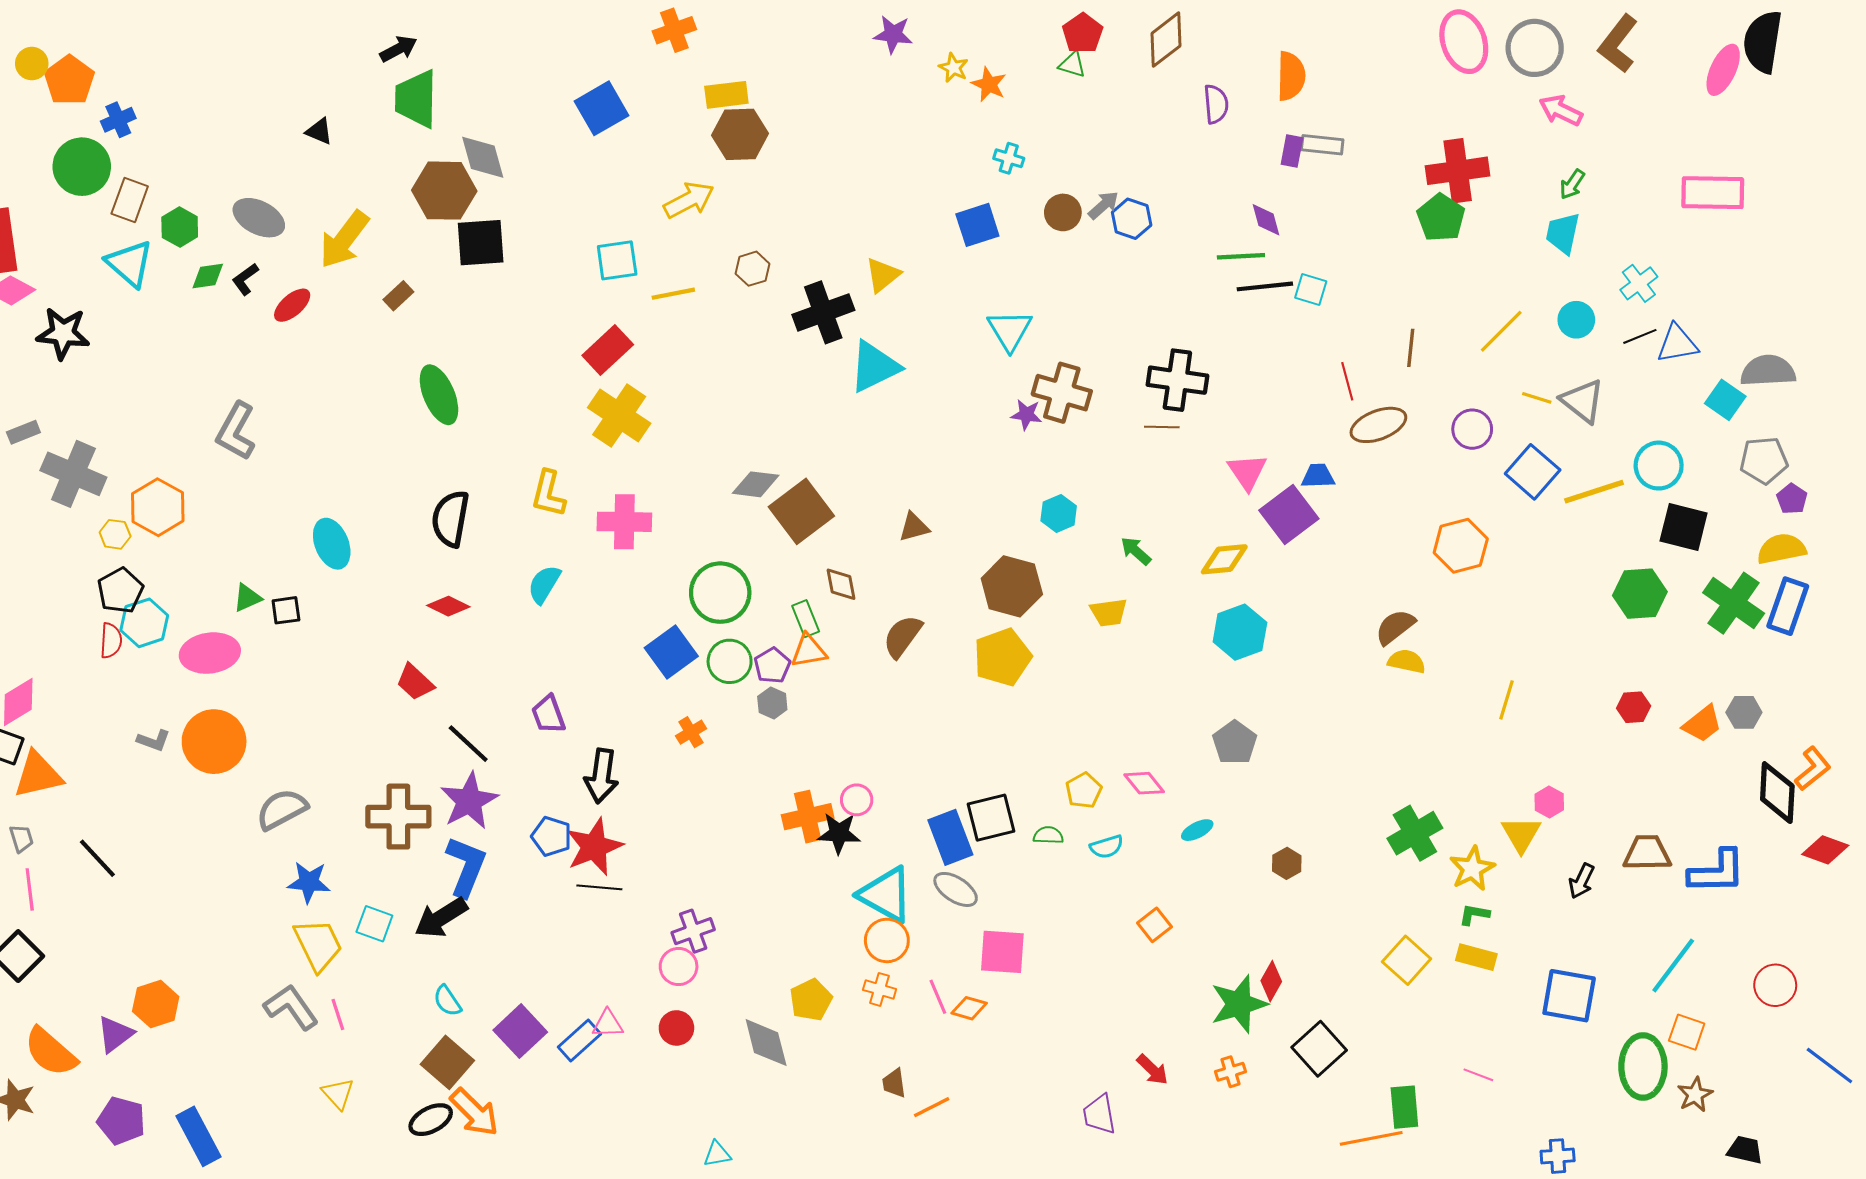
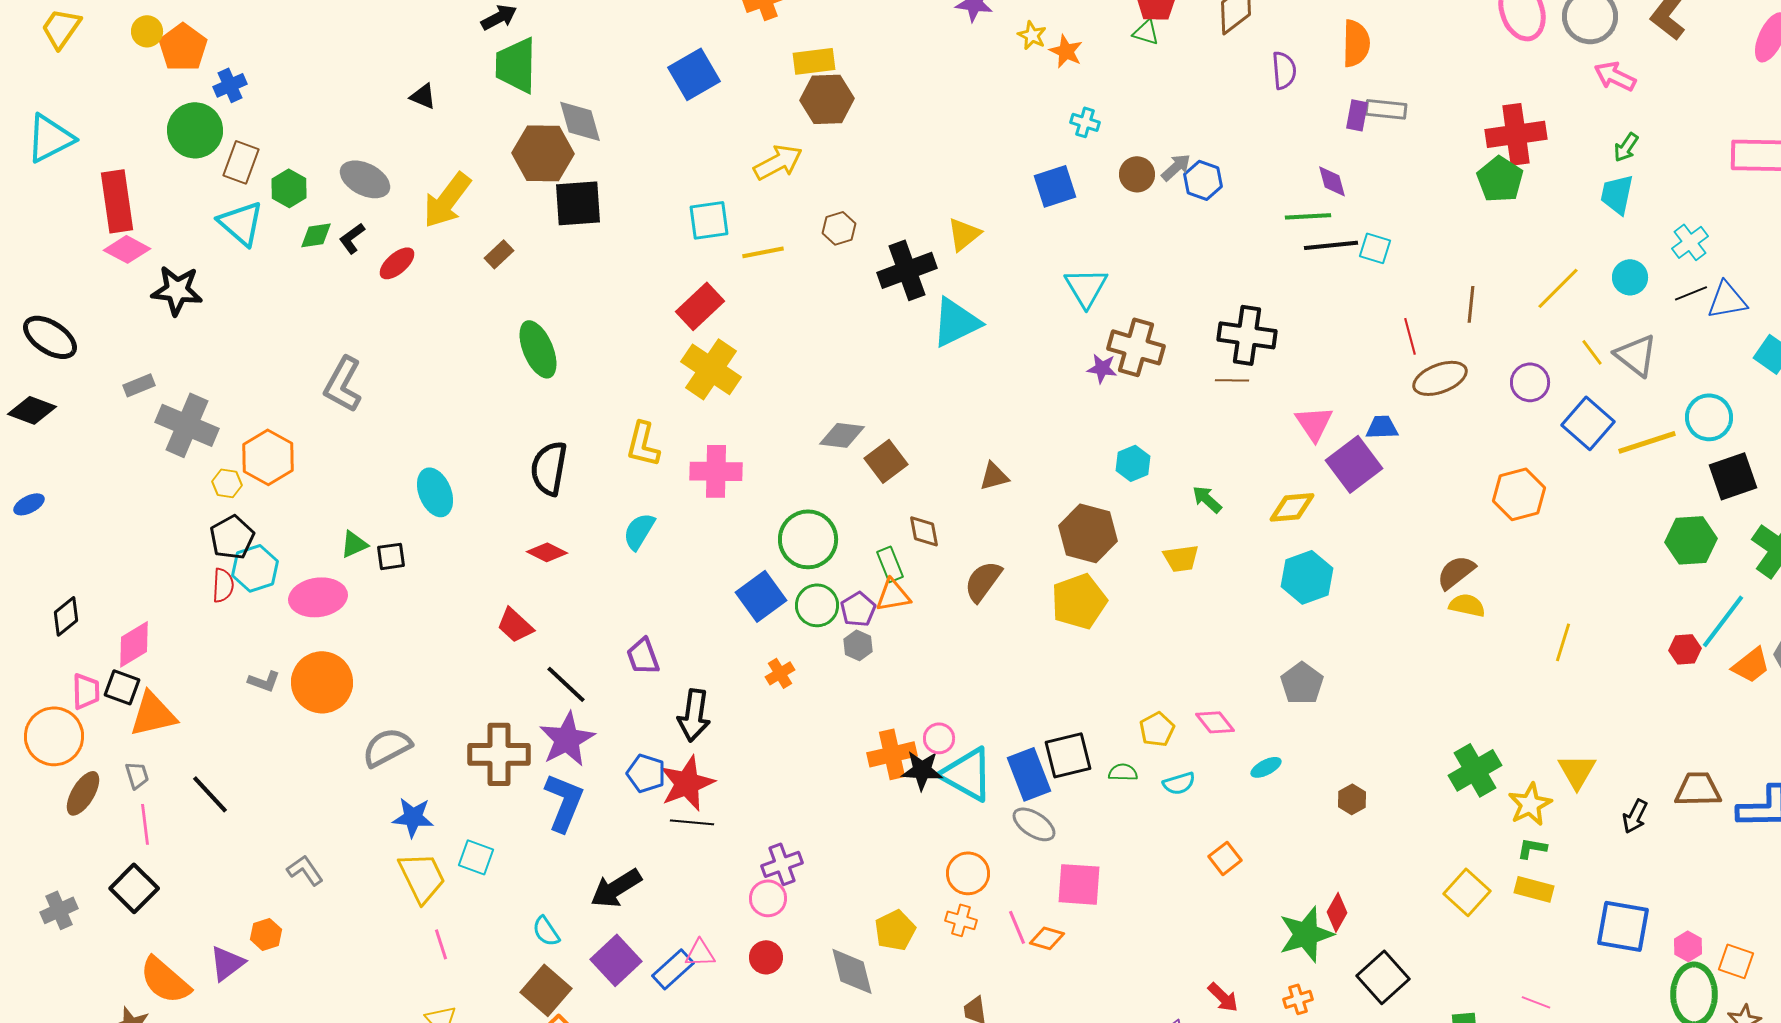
yellow line: (1537, 398) -> (1592, 352), turned 36
brown square: (801, 511) -> (886, 461), size x0.7
black square: (1684, 527) -> (1733, 476), turned -33
pink hexagon: (1549, 802) -> (1688, 946), moved
cyan triangle: (886, 895) -> (967, 774), moved
black arrow: (441, 918) -> (616, 888), moved
cyan line: (1673, 965) -> (1723, 621), moved
orange hexagon: (156, 1004) -> (266, 934), size x0.7
gray L-shape: (291, 1007) -> (305, 870), moved, size x0.7

